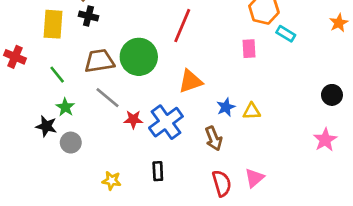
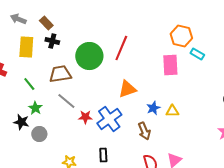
pink rectangle: (249, 49) -> (170, 65), size x1.5
green circle: (139, 57) -> (89, 56), moved

